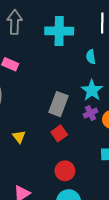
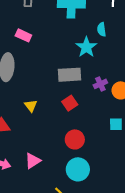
cyan star: (92, 90) -> (86, 47), moved
gray rectangle: (58, 104) -> (70, 75), turned 65

